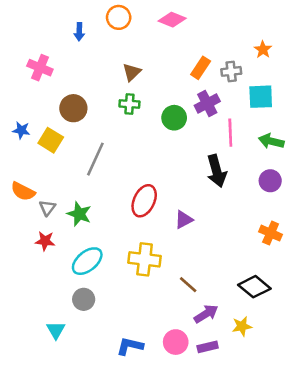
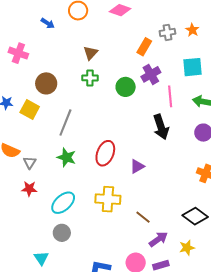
blue arrow: (79, 32) -> (48, 23), turned -56
gray cross: (231, 71) -> (167, 32), moved
green star: (79, 214) -> (66, 157), moved

